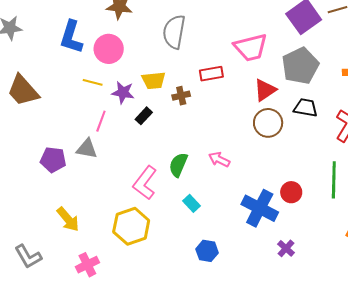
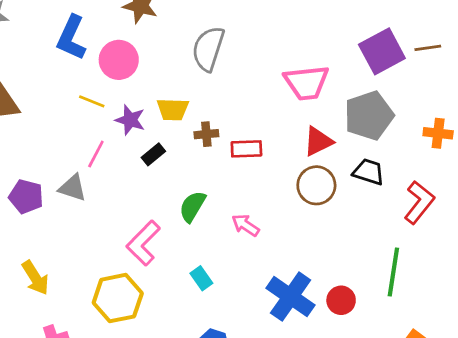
red rectangle: (211, 74) -> (246, 149), moved
green semicircle: (178, 165) -> (192, 206), moved
red circle: (291, 192) -> (341, 300), moved

